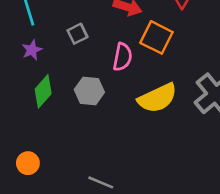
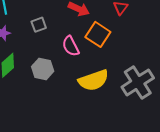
pink semicircle: (123, 57) -> (71, 46), turned 135

